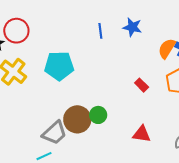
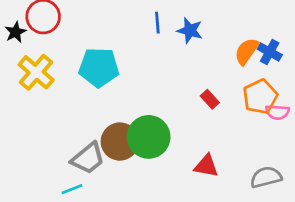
blue star: (132, 27) -> (190, 30), moved
green circle: (98, 115) -> (149, 137), size x1.8

